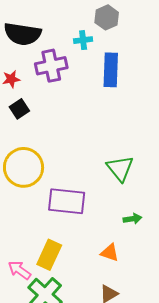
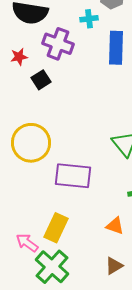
purple cross: (51, 66) -> (58, 44), turned 32
black square: (19, 109) -> (41, 80), moved

